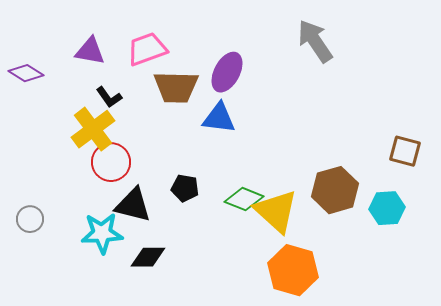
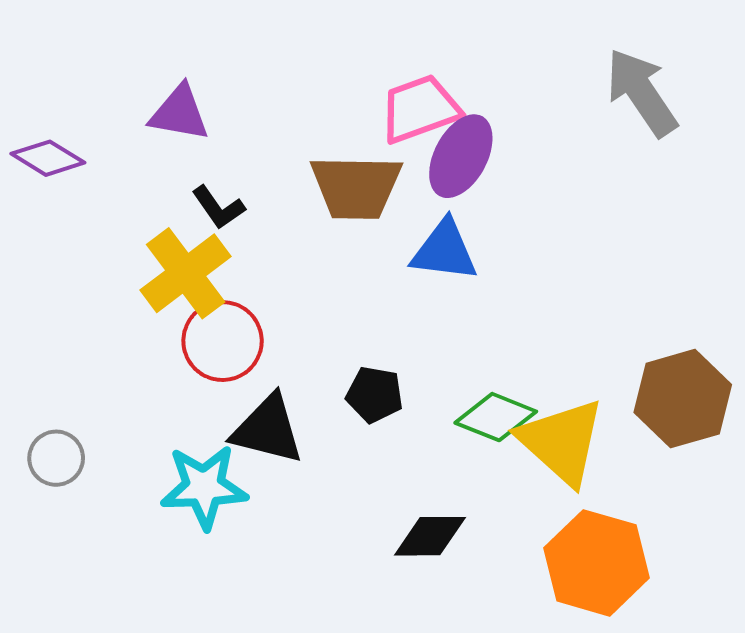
pink trapezoid: (147, 49) -> (420, 109), moved
black diamond: (148, 257) -> (430, 536), moved

